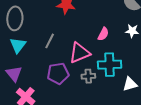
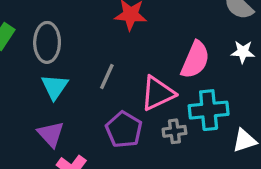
pink semicircle: (103, 34) -> (195, 60), size x1.6
purple pentagon: (58, 73) -> (124, 130), turned -30

